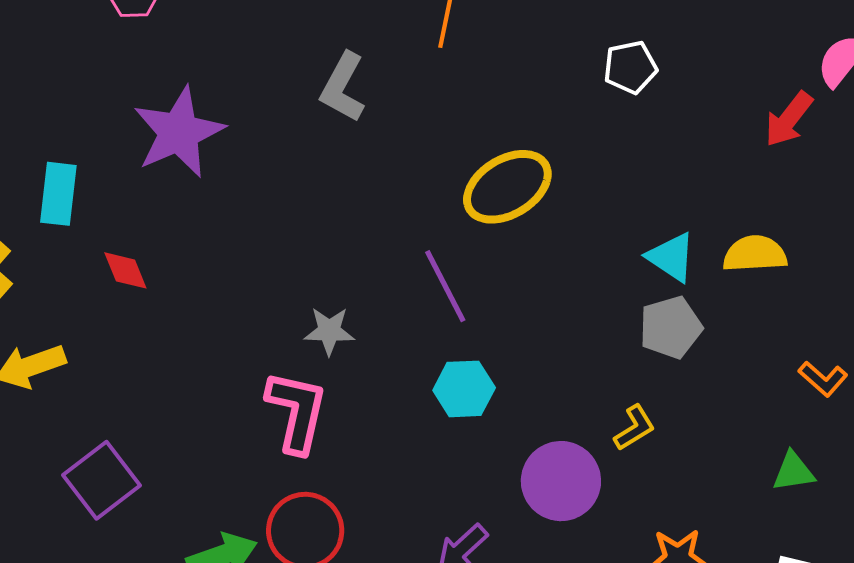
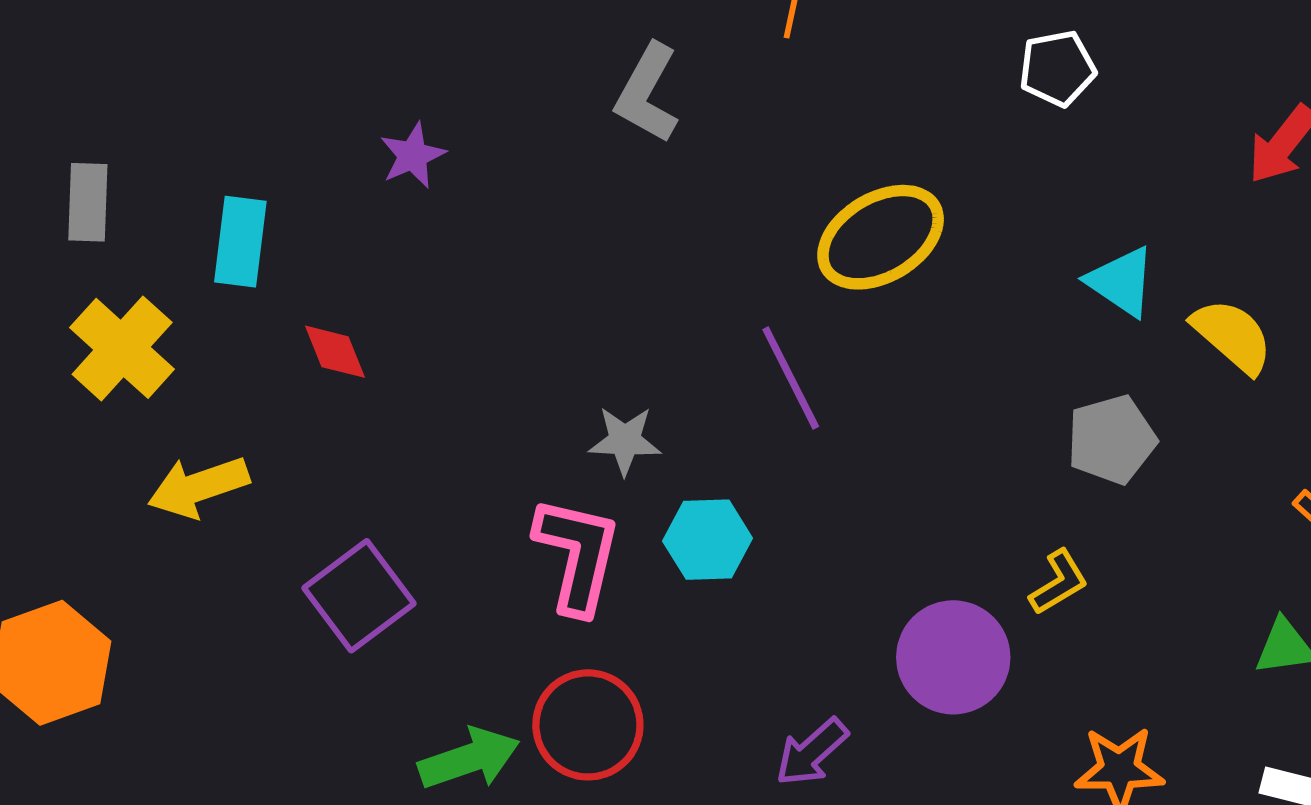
purple star: (179, 132) -> (413, 155), size x0.5
yellow semicircle: (755, 254) -> (1232, 336), turned 44
cyan triangle: (671, 257) -> (1121, 282), moved
cyan hexagon: (464, 389) -> (708, 540), moved
purple square: (102, 480) -> (359, 596), moved

